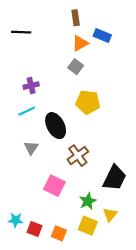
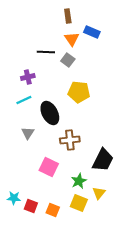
black line: (21, 32) -> (46, 52), moved
orange triangle: (80, 43) -> (72, 39), turned -35
brown cross: (78, 156) -> (70, 140), turned 30

